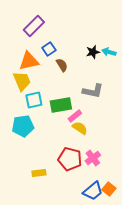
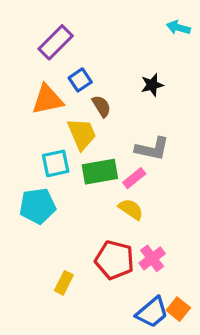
cyan arrow: (109, 52) -> (178, 28), moved
yellow trapezoid: (22, 81) -> (82, 134), moved
pink rectangle: (75, 116) -> (134, 178), moved
yellow rectangle: (39, 173) -> (64, 283), turned -56

